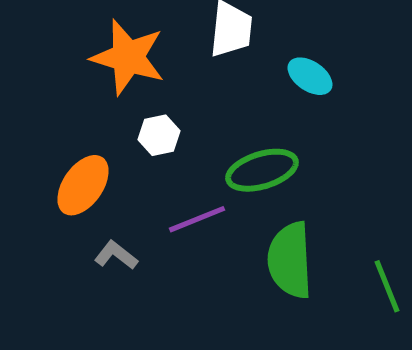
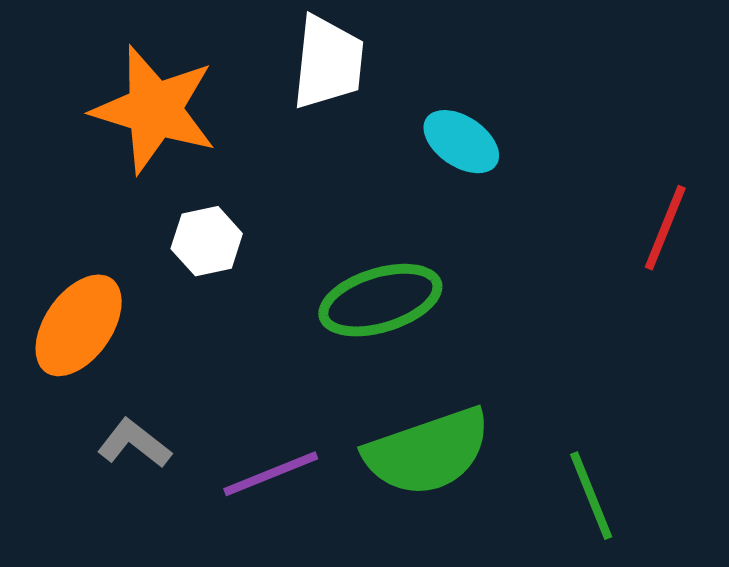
purple line: (197, 219) -> (271, 474), moved
green semicircle: (290, 260) -> (428, 452), turned -106

